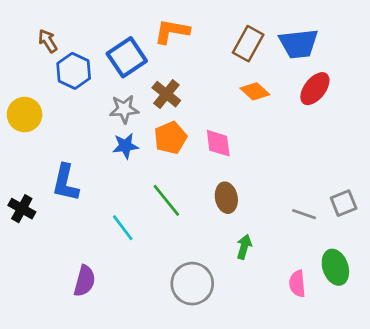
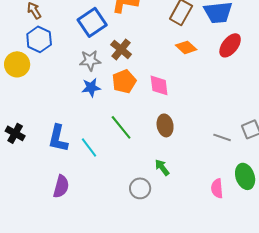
blue hexagon: (74, 71) -> (39, 39), moved
blue L-shape: (65, 183) -> (58, 138), moved
green arrow: (244, 247) -> (162, 167), moved, turned -54
gray circle: (192, 284) -> (140, 188), size x0.7

